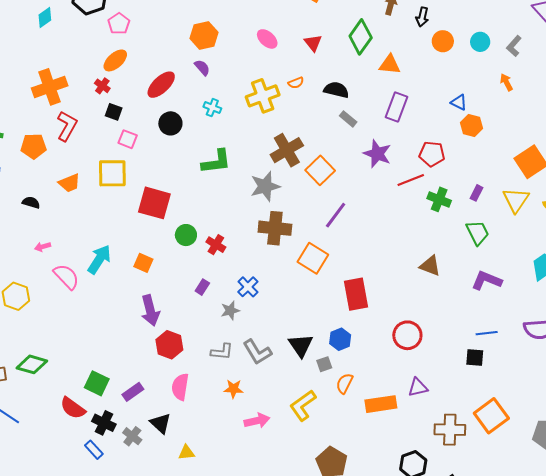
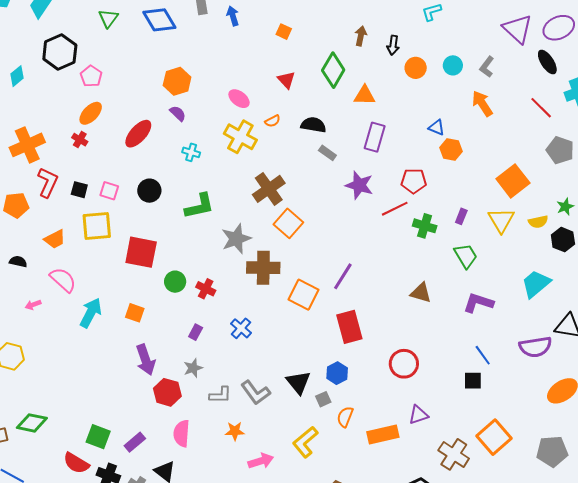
pink ellipse: (267, 39) -> (239, 99), moved
orange arrow: (506, 82) -> (482, 104), size x1.5
yellow cross: (263, 96) -> (240, 137), turned -36
black square: (114, 112) -> (79, 190), moved
black circle: (170, 123) -> (149, 191), moved
orange square: (320, 170) -> (288, 223), moved
gray star: (265, 186) -> (236, 239), moved
purple line: (336, 215) -> (343, 276), moved
pink semicircle: (66, 277) -> (63, 280), moved
gray star: (230, 310) -> (193, 368), moved
blue line: (487, 333) -> (483, 355), turned 65
brown cross: (450, 430) -> (454, 454), turned 36

